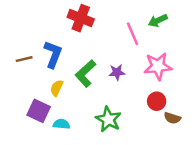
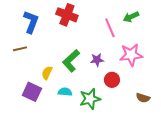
blue L-shape: (53, 54) -> (31, 22), moved
red circle: (157, 101) -> (112, 80), moved
green star: (108, 119) -> (90, 99), turned 30
cyan semicircle: (61, 124) -> (65, 92), moved

